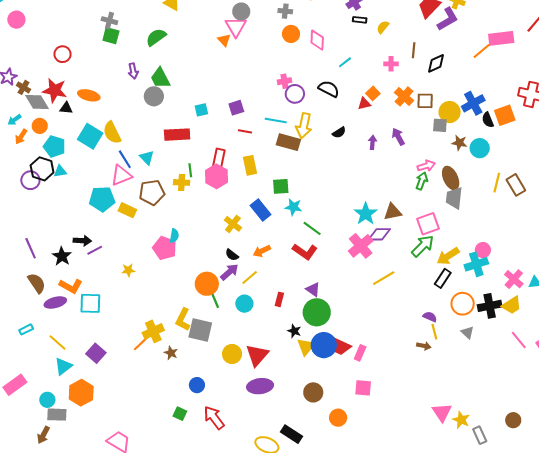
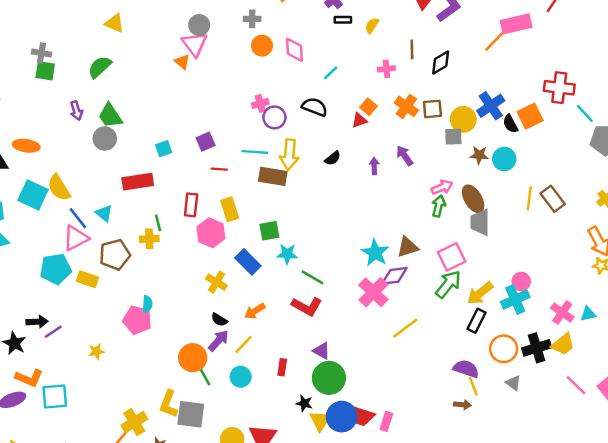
pink hexagon: (216, 176) -> (211, 233), moved
purple semicircle: (430, 317) -> (466, 369), size x1.5

